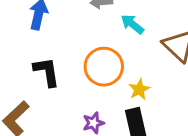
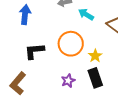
black L-shape: (47, 72) -> (34, 51), turned -80

